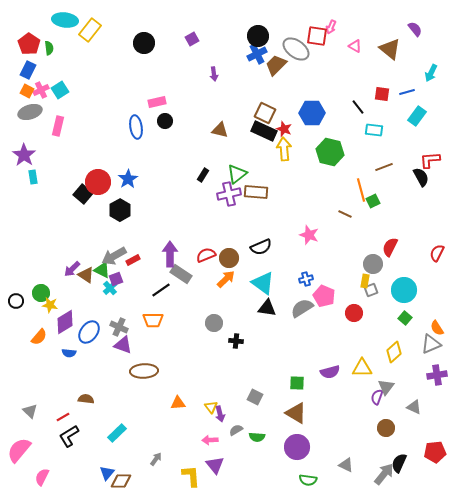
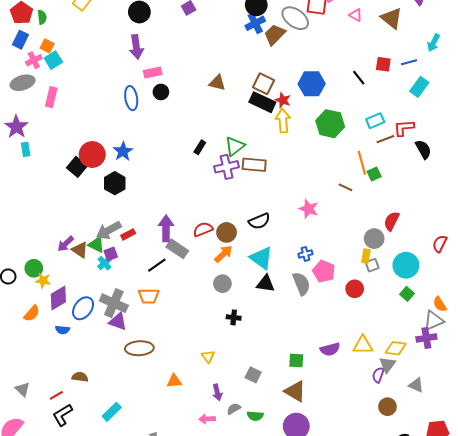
purple arrow: (214, 74) -> (136, 47), moved, size x1.6
orange square: (27, 91) -> (47, 46), moved
brown triangle: (220, 130) -> (217, 83), moved
cyan rectangle: (374, 130) -> (375, 121), moved, turned -30
red L-shape: (430, 160) -> (404, 128), moved
red semicircle: (437, 253) -> (440, 244), moved
gray semicircle: (302, 308) -> (301, 284), turned 100
gray circle: (214, 323) -> (222, 284), moved
gray cross: (119, 327) -> (114, 303), size x1.5
yellow diamond: (394, 352) -> (396, 348), moved, turned 50
purple cross: (437, 375) -> (426, 338), moved
yellow triangle: (211, 407) -> (208, 356), moved

